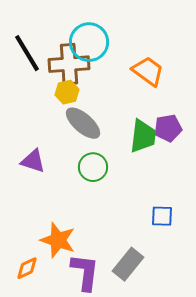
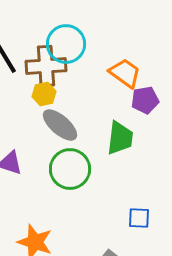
purple pentagon: (168, 128) -> (145, 100), moved
green circle: (93, 167) -> (70, 169), size x1.4

